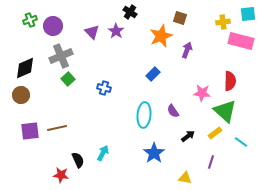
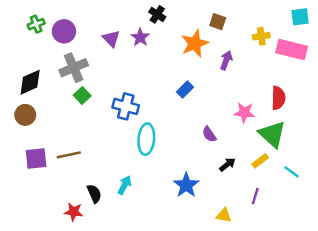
yellow cross: (223, 22) -> (261, 36), moved
blue cross: (104, 88) -> (126, 106), size x1.5
cyan ellipse: (144, 115) -> (146, 139), moved

